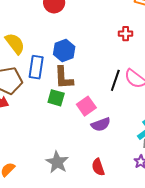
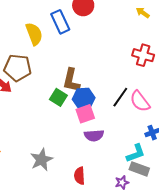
red cross: (126, 34) -> (143, 55), size x1.5
blue hexagon: (64, 50) -> (84, 98), moved
blue rectangle: (36, 67) -> (60, 22), moved, turned -50

